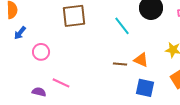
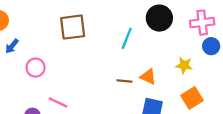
cyan line: (122, 26) -> (127, 38), turned 60

